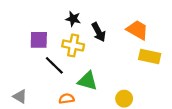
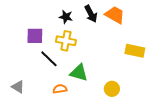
orange trapezoid: (137, 30) -> (115, 15), moved
black arrow: (99, 32) -> (91, 14), moved

